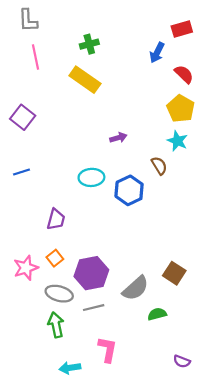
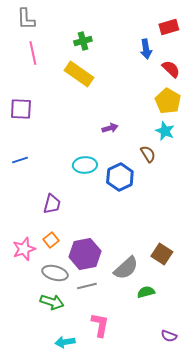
blue arrow: (157, 53) -> (146, 49), turned -36
purple square: (23, 117) -> (21, 109), turned -35
green arrow: (56, 325) -> (52, 302), turned 120

